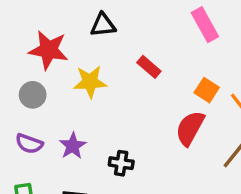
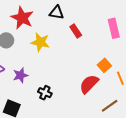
red rectangle: (149, 67) -> (76, 31), moved

